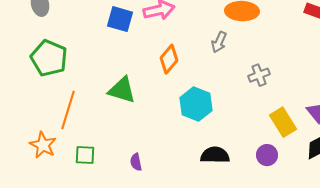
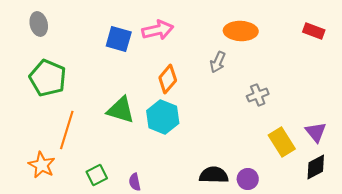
cyan hexagon: (196, 104) -> (163, 117), moved
green square: (85, 155) -> (97, 175), moved, turned -30
purple circle: (267, 155) -> (248, 179), moved

